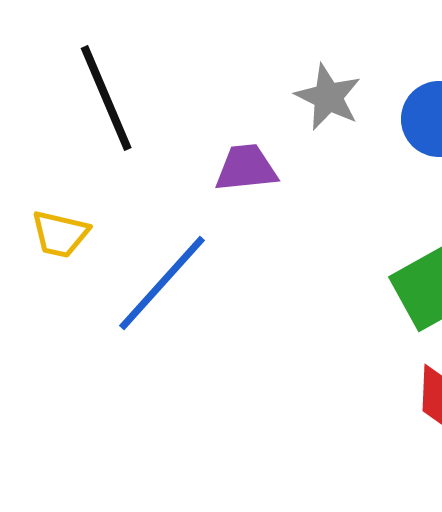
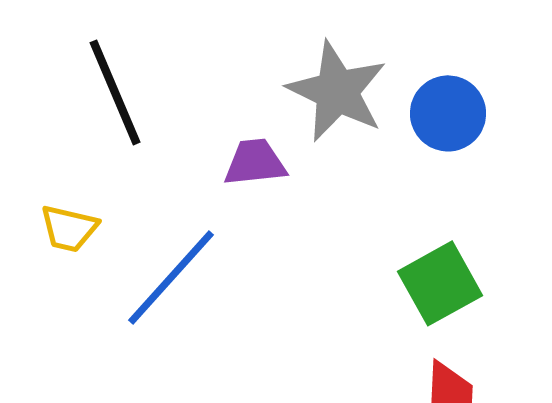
gray star: (328, 97) -> (337, 91), size x1.5

